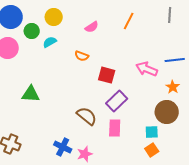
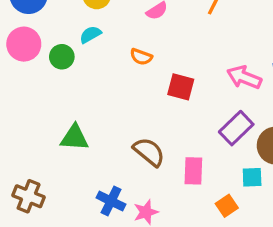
green circle: (32, 31) -> (62, 57), moved
green triangle: (31, 94) -> (75, 138), moved
purple rectangle: (117, 101) -> (236, 128), moved
orange square: (152, 150) -> (227, 206), moved

